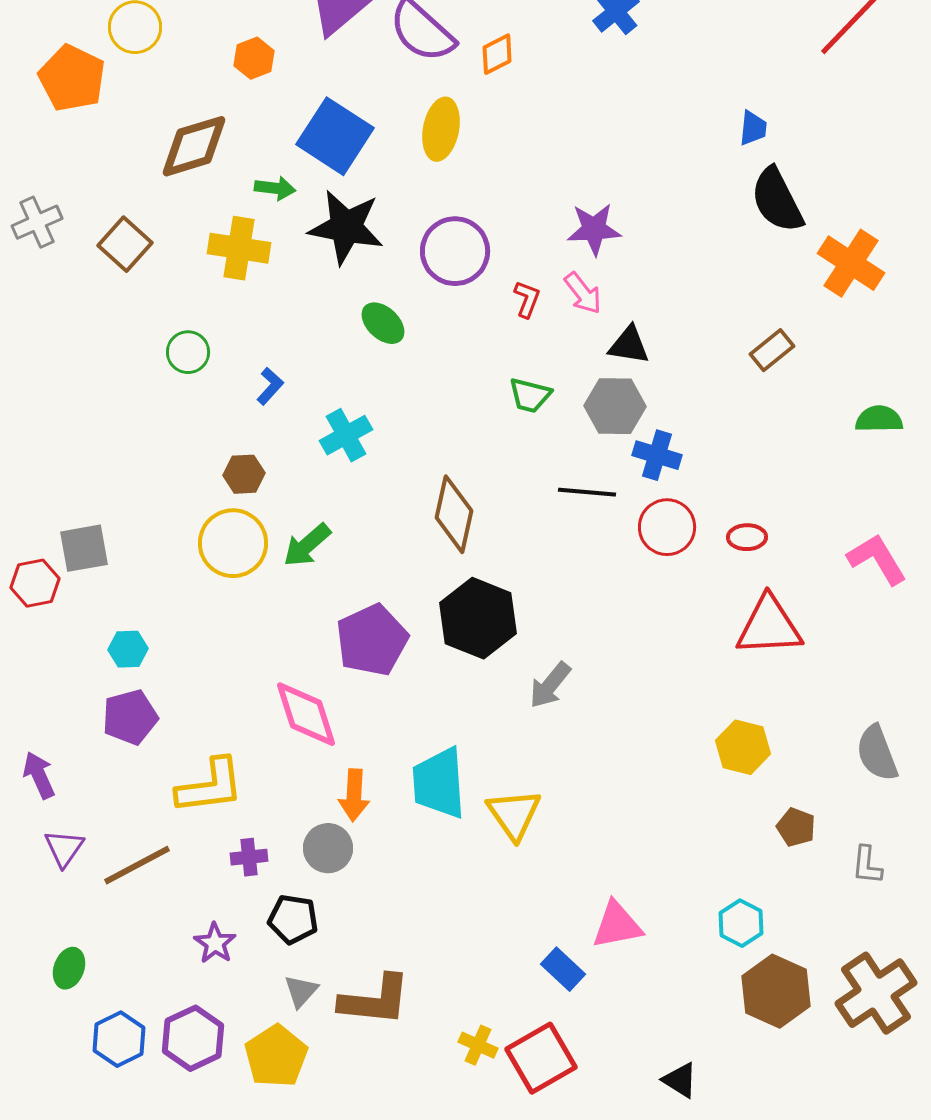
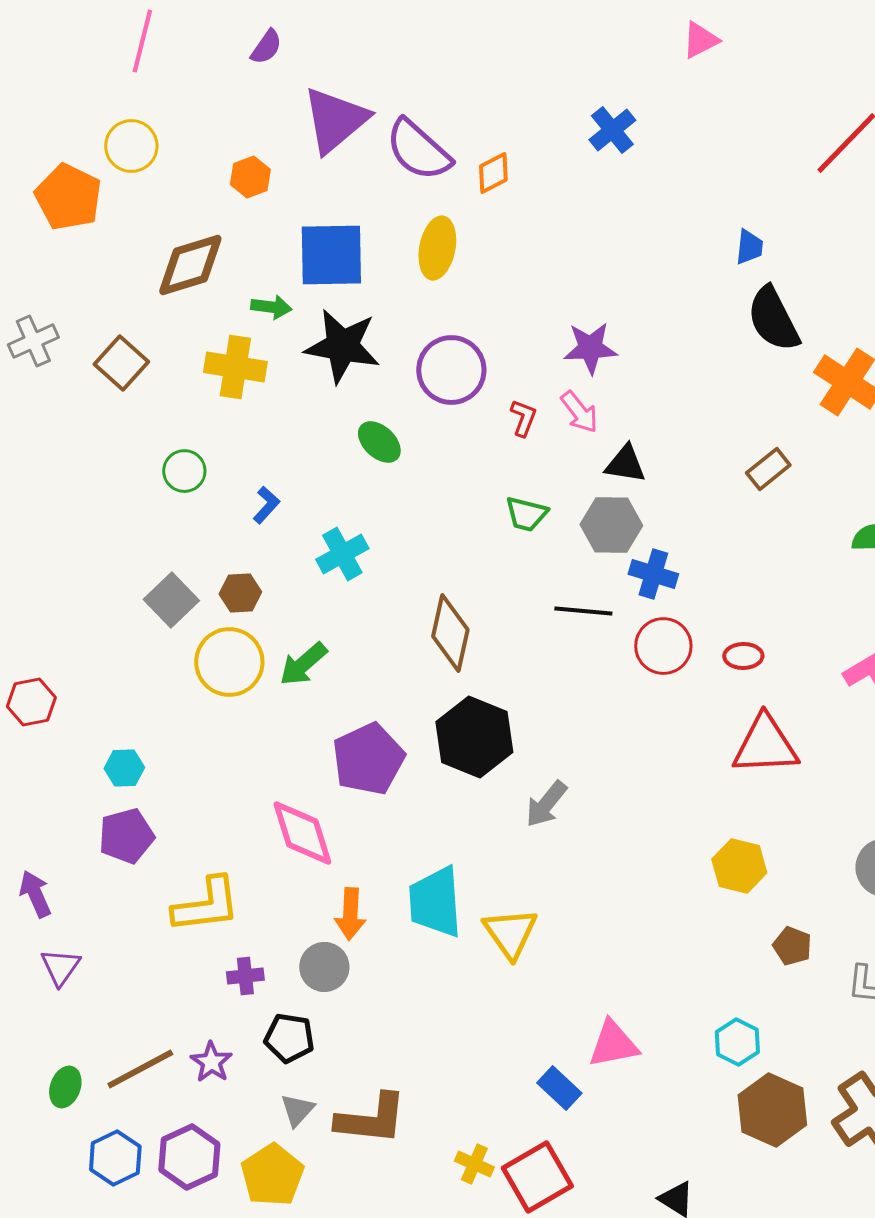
blue square: (335, 136) -> (331, 255), turned -34
gray square: (84, 548) -> (171, 600), moved, turned -34
brown line: (137, 865) -> (140, 1069), moved

